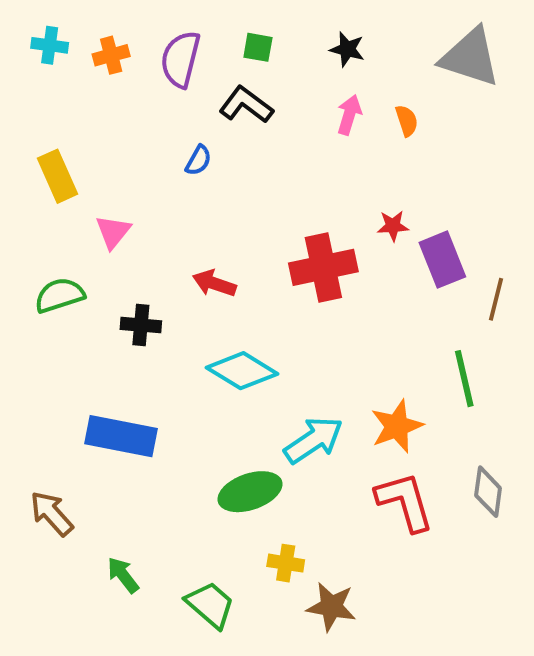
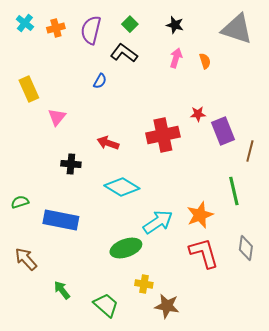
cyan cross: (50, 45) -> (25, 23), turned 30
green square: (258, 47) -> (130, 24), turned 35
green semicircle: (60, 295) -> (20, 202), moved, size x0.7

